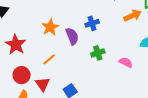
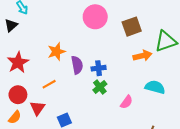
blue cross: (92, 23) -> (99, 68), moved
green cross: (98, 53) -> (100, 87), turned -32
pink semicircle: (126, 62) -> (127, 102), turned 88

